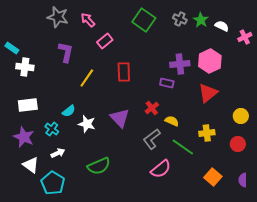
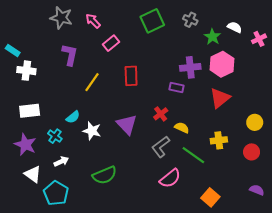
green square: (144, 20) -> (152, 21), turned 30
green star: (201, 20) -> (212, 37), moved
orange square: (213, 177) -> (210, 197), moved
purple semicircle: (243, 180) -> (257, 190), turned 112

